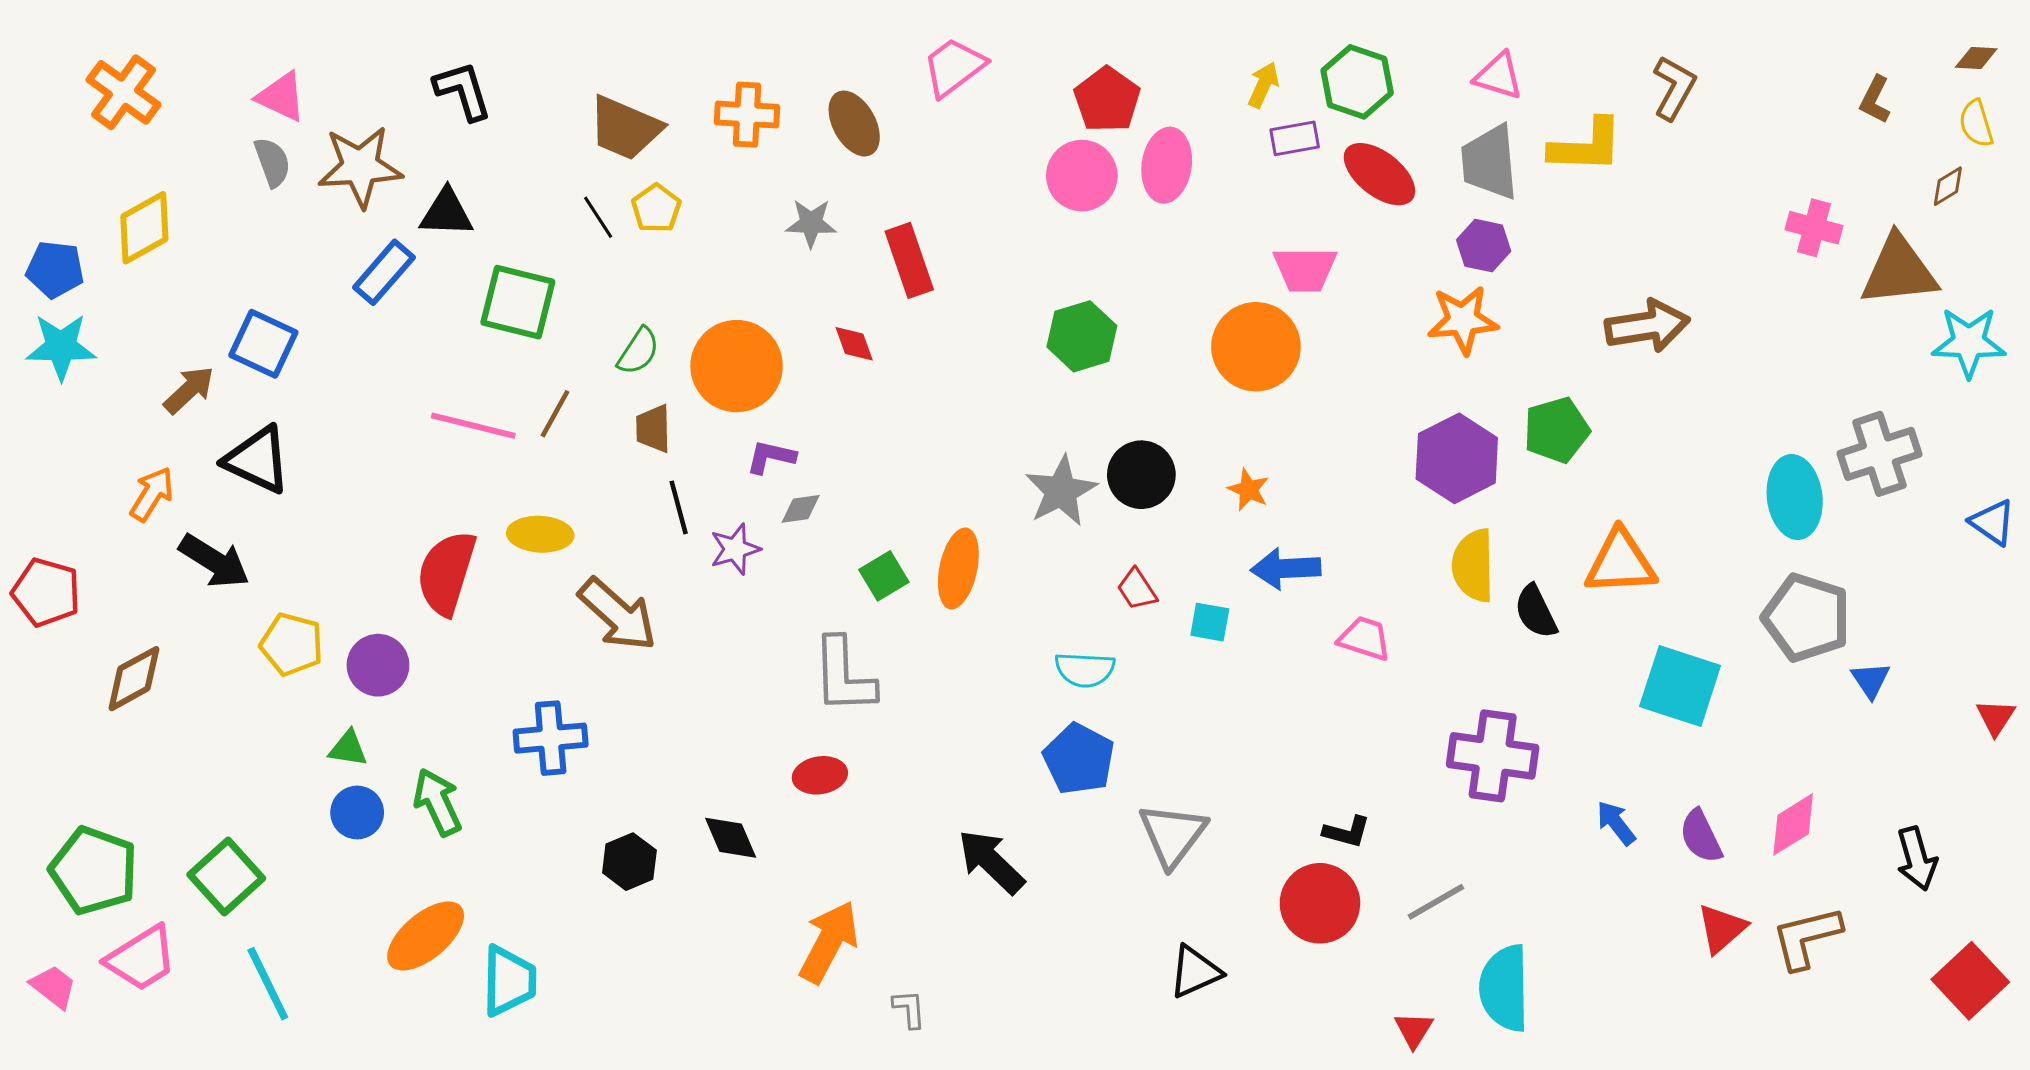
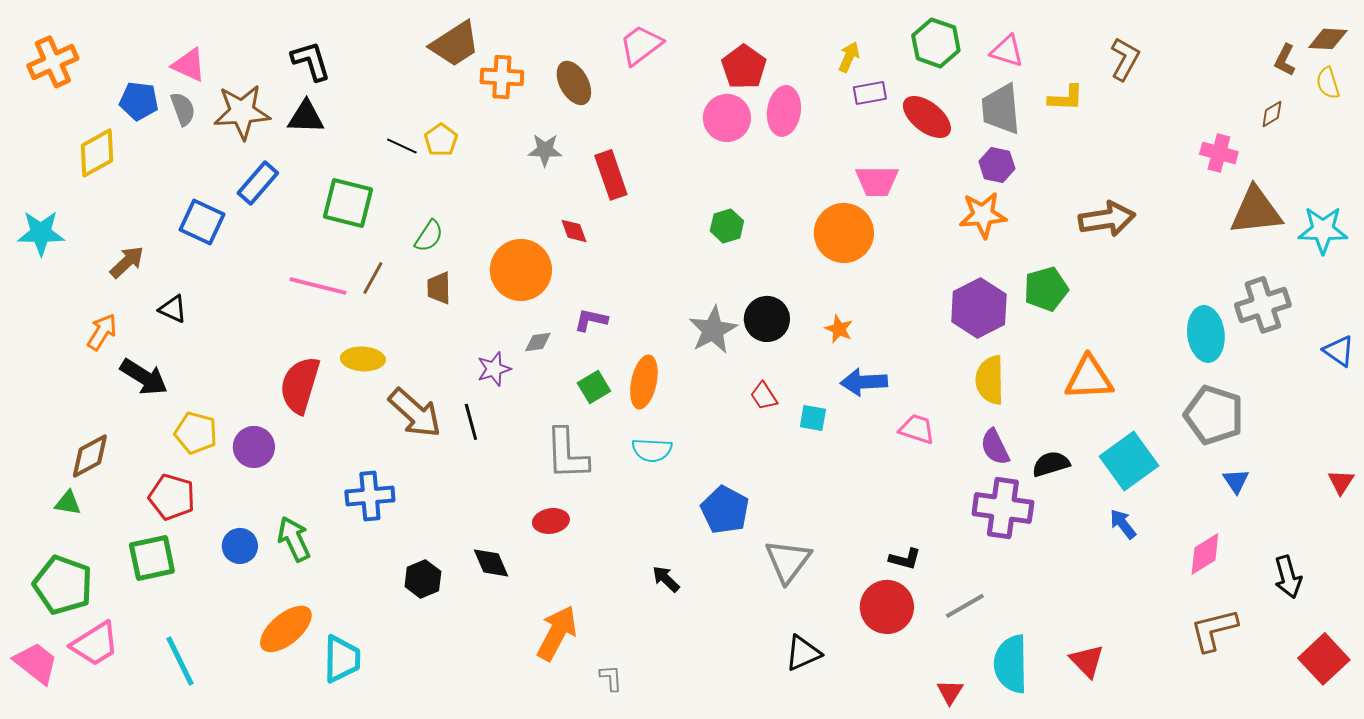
brown diamond: (1976, 58) -> (1328, 39), size x1.4
green hexagon: (1357, 82) -> (936, 43), moved
orange cross: (124, 92) -> (53, 62), moved, turned 30
brown L-shape: (1875, 100) -> (1285, 60), moved
brown trapezoid: (625, 128) -> (455, 44), moved, turned -56
yellow L-shape: (1586, 146) -> (1066, 98), size x0.7
brown diamond: (1948, 186) -> (1272, 114), moved
black triangle: (446, 213) -> (306, 117), moved
black line: (598, 217) -> (402, 146), turned -32
blue pentagon: (55, 269) -> (139, 101), moved
brown triangle: (1899, 271) -> (1256, 211), moved
green hexagon: (1082, 336) -> (727, 226), size x0.7
blue square: (263, 344) -> (202, 222), moved
orange circle: (737, 366) -> (521, 270), moved
purple L-shape: (771, 457) -> (591, 320), moved
black triangle: (257, 460) -> (173, 309), size x0.6
black line: (679, 507) -> (471, 422), moved
red pentagon: (46, 592) -> (172, 497), moved
black semicircle: (1536, 612) -> (1051, 464), moved, turned 99
cyan semicircle: (1085, 670) -> (652, 450), moved
blue triangle: (1871, 680) -> (1236, 481), moved
cyan square: (1680, 686) -> (1129, 461), turned 36
green triangle: (348, 749) -> (68, 503), moved
blue arrow: (1616, 823) -> (1123, 524), moved
purple semicircle: (1701, 836) -> (995, 447), moved
black arrow: (991, 862) -> (666, 579), size x0.6
green square: (226, 876) -> (152, 558), moved, turned 30
red triangle: (1722, 929) -> (1087, 661), moved, turned -33
pink trapezoid: (54, 987) -> (36, 663), size x1.4

